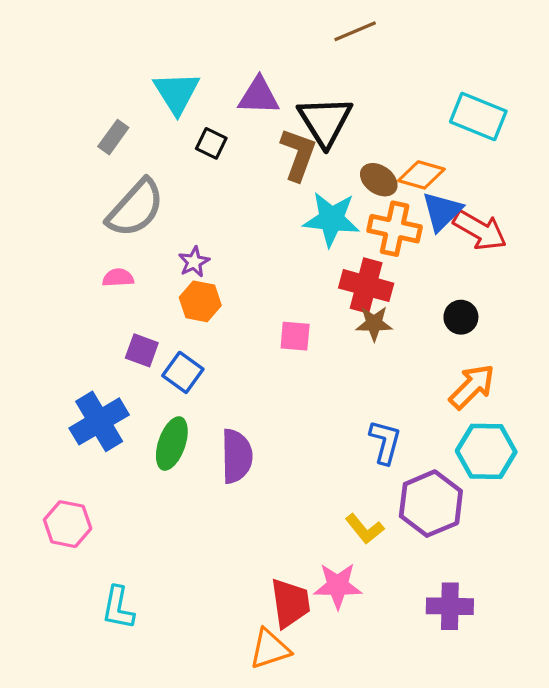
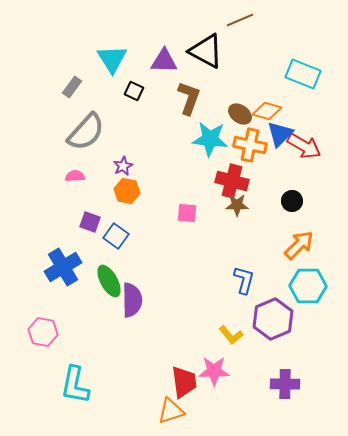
brown line: (355, 31) -> (240, 20), moved
black triangle: (325, 121) -> (206, 51), moved, turned -30
green ellipse: (172, 444) -> (109, 281), turned -48
purple semicircle: (237, 456) -> (132, 300), moved
cyan L-shape: (118, 608) -> (75, 385), size x1.4

